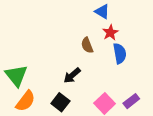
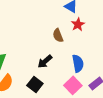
blue semicircle: (120, 53) -> (78, 63), moved

